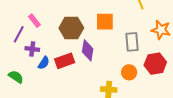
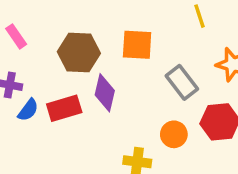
gray rectangle: (132, 42) -> (182, 82), turned -36

